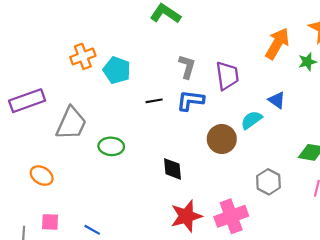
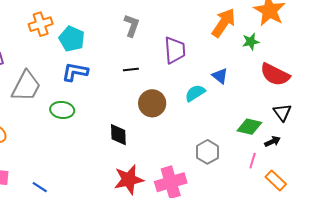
gray L-shape: (187, 67) -> (132, 25), moved
black line: (154, 101) -> (131, 69), moved
blue L-shape: (190, 101) -> (75, 72), moved
brown circle: (222, 139) -> (152, 103), moved

